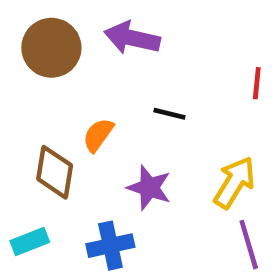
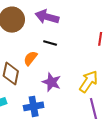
black line: (169, 114) -> (50, 43), moved

